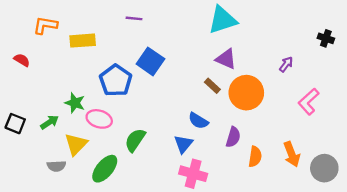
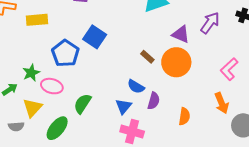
purple triangle: (226, 59) -> (181, 34), moved
purple arrow: (286, 64) -> (210, 23), moved, size x1.6
green star: (75, 103) -> (31, 73), turned 30
purple semicircle: (233, 137) -> (154, 101), moved
orange arrow: (292, 154) -> (222, 103), moved

